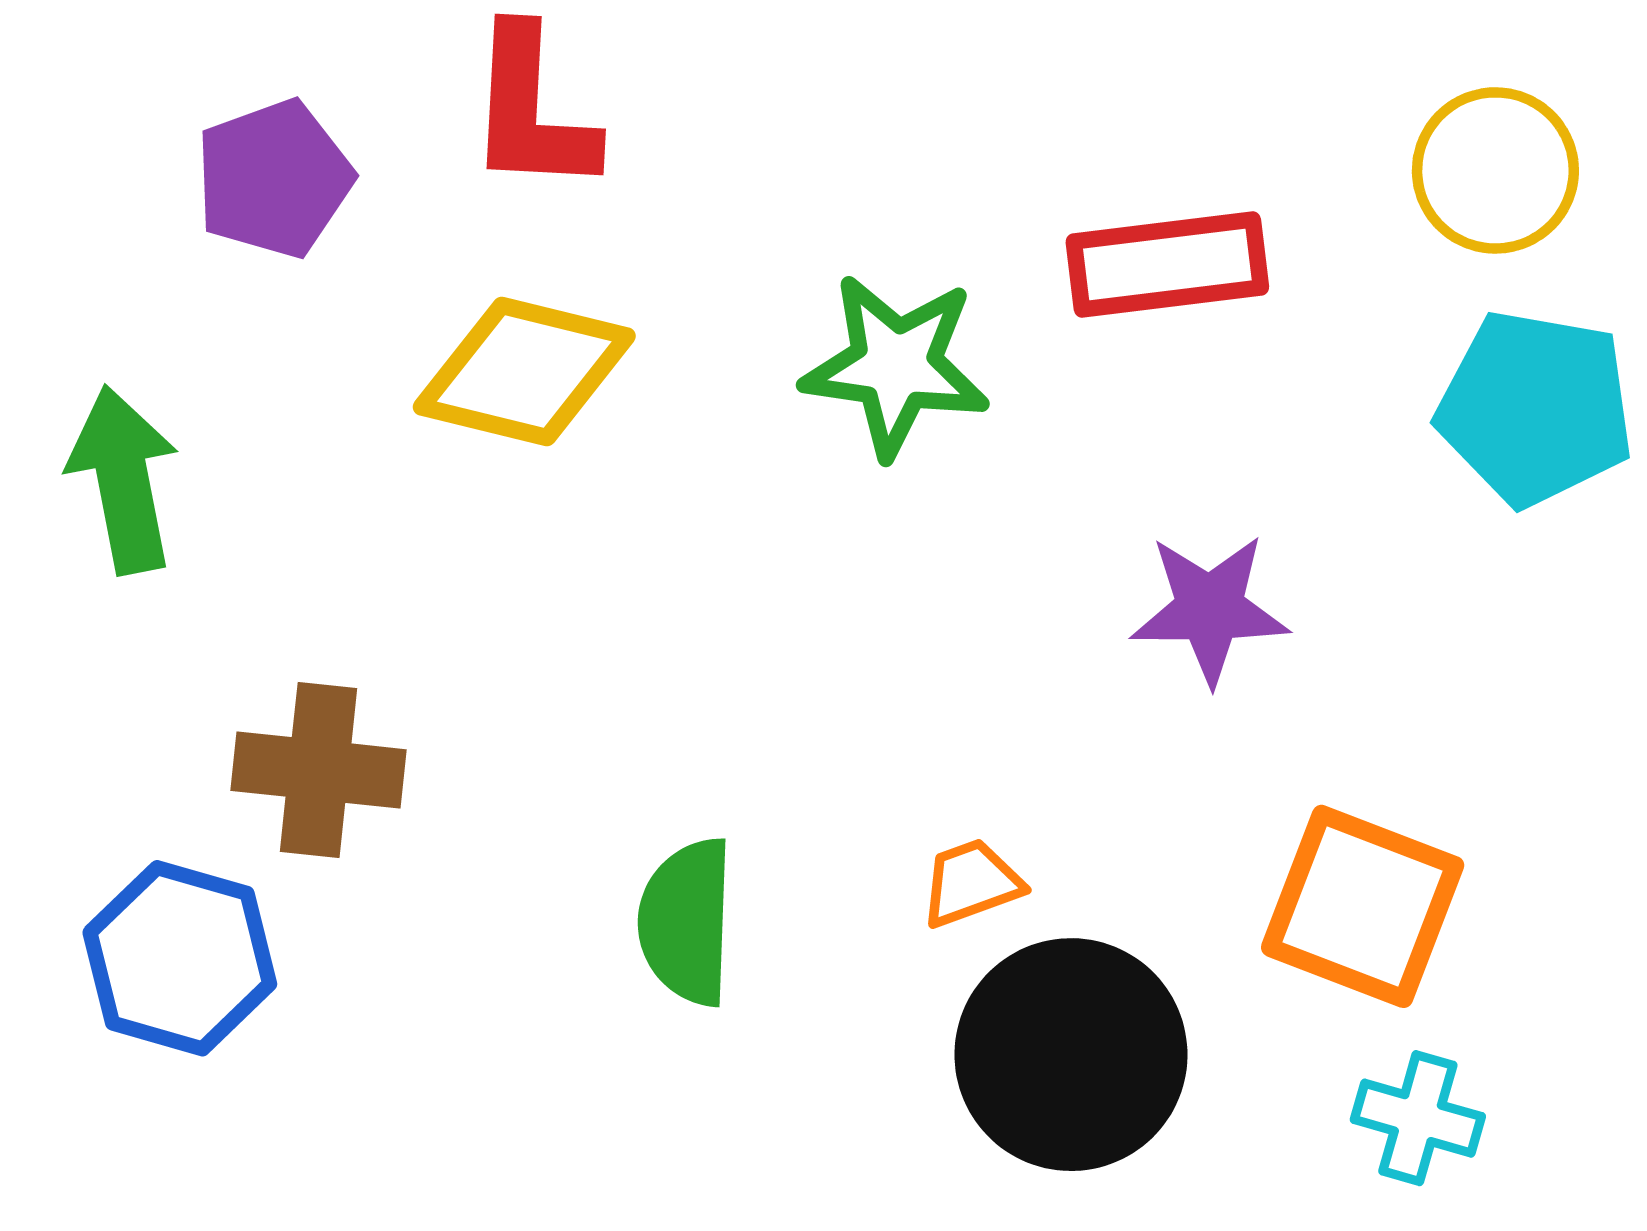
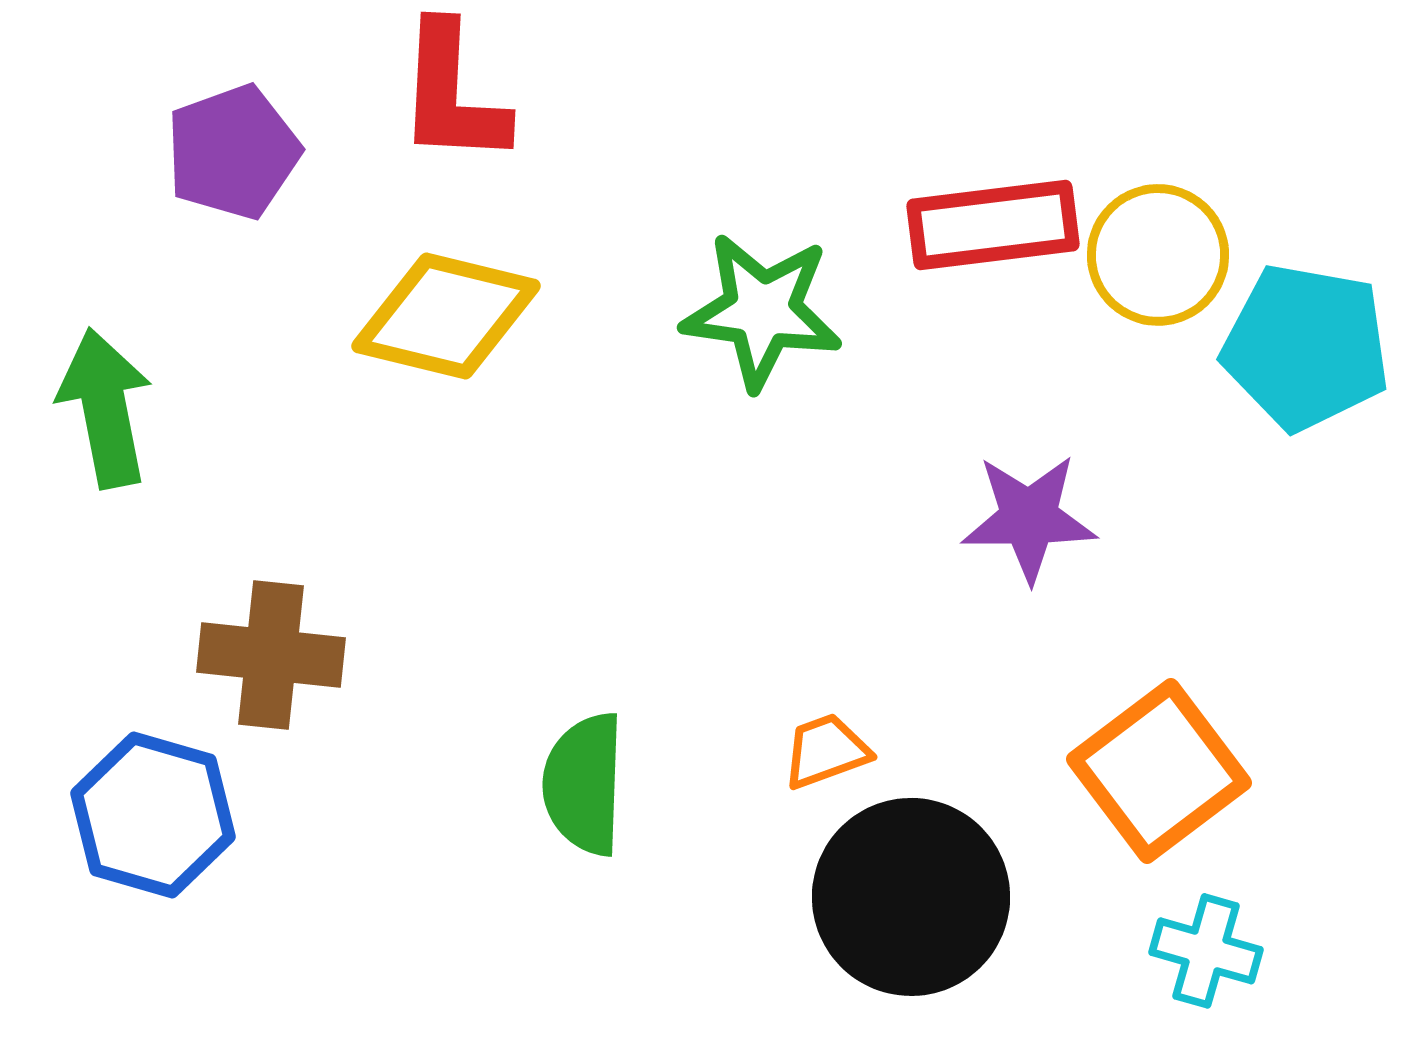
yellow circle: (1495, 170) -> (1158, 255), moved
orange square: (1363, 906) -> (1159, 771), turned 32

